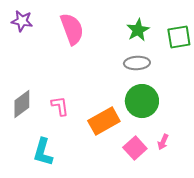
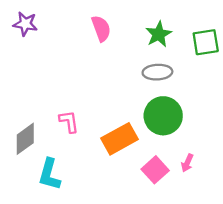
pink semicircle: (72, 29) -> (101, 28), moved, size x0.7
gray diamond: (22, 104) -> (25, 139), moved

